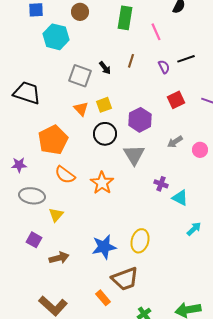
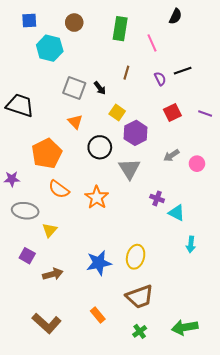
black arrow: (105, 68) -> (100, 88), moved
yellow square: (104, 105) -> (117, 113), moved, turned -35
cyan arrow: (194, 229) -> (191, 244), turned 140
brown trapezoid: (125, 279) -> (140, 297), moved

